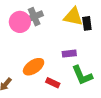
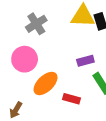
pink circle: (20, 22) -> (25, 59), moved

